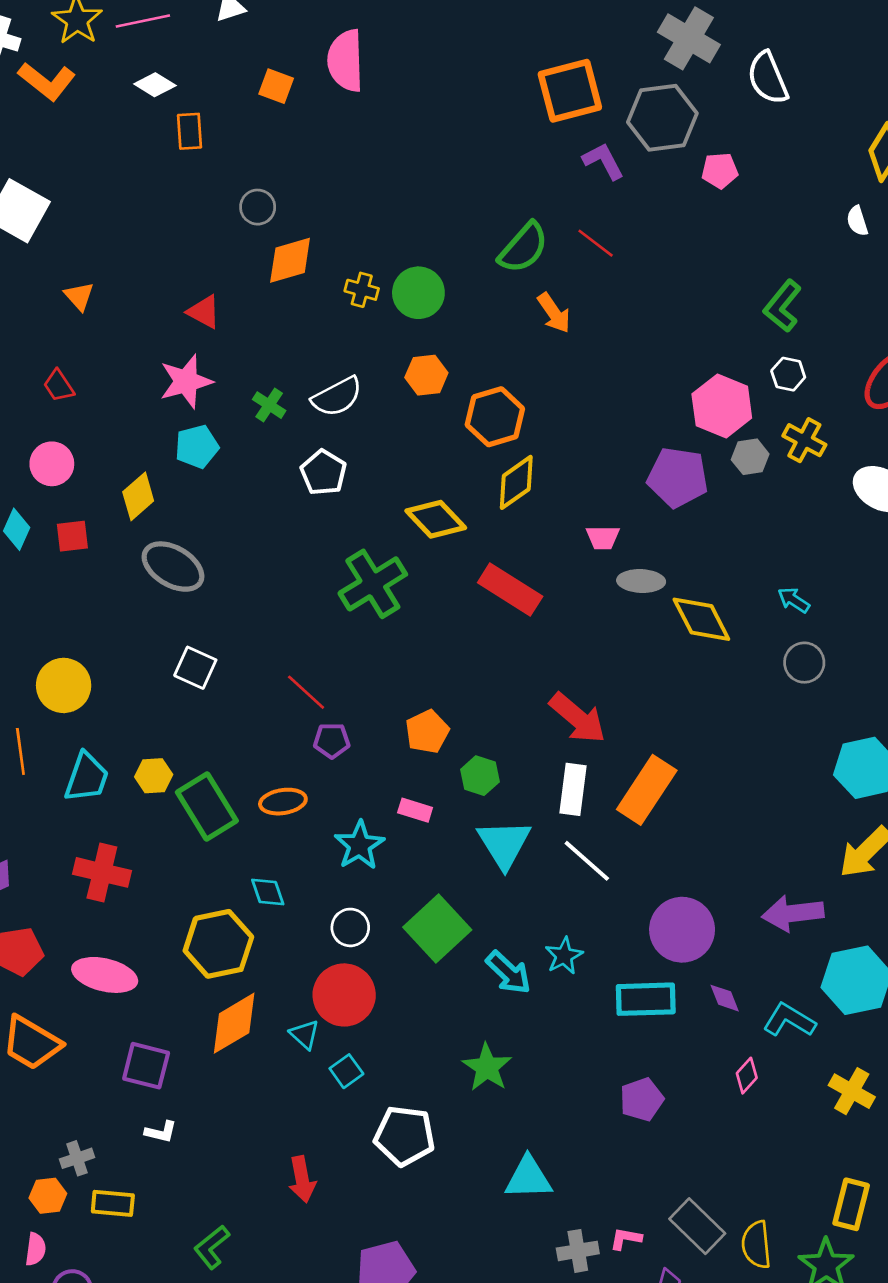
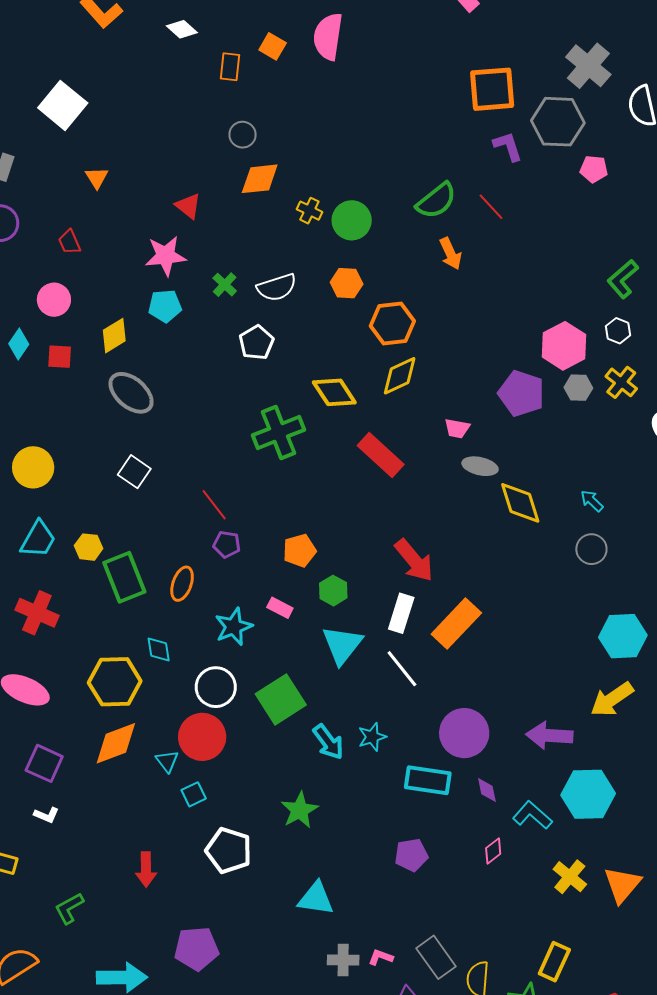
orange rectangle: (190, 131) -> (230, 67), moved
orange ellipse: (283, 802) -> (182, 584), turned -72
white circle: (350, 927) -> (216, 687), size x1.4

